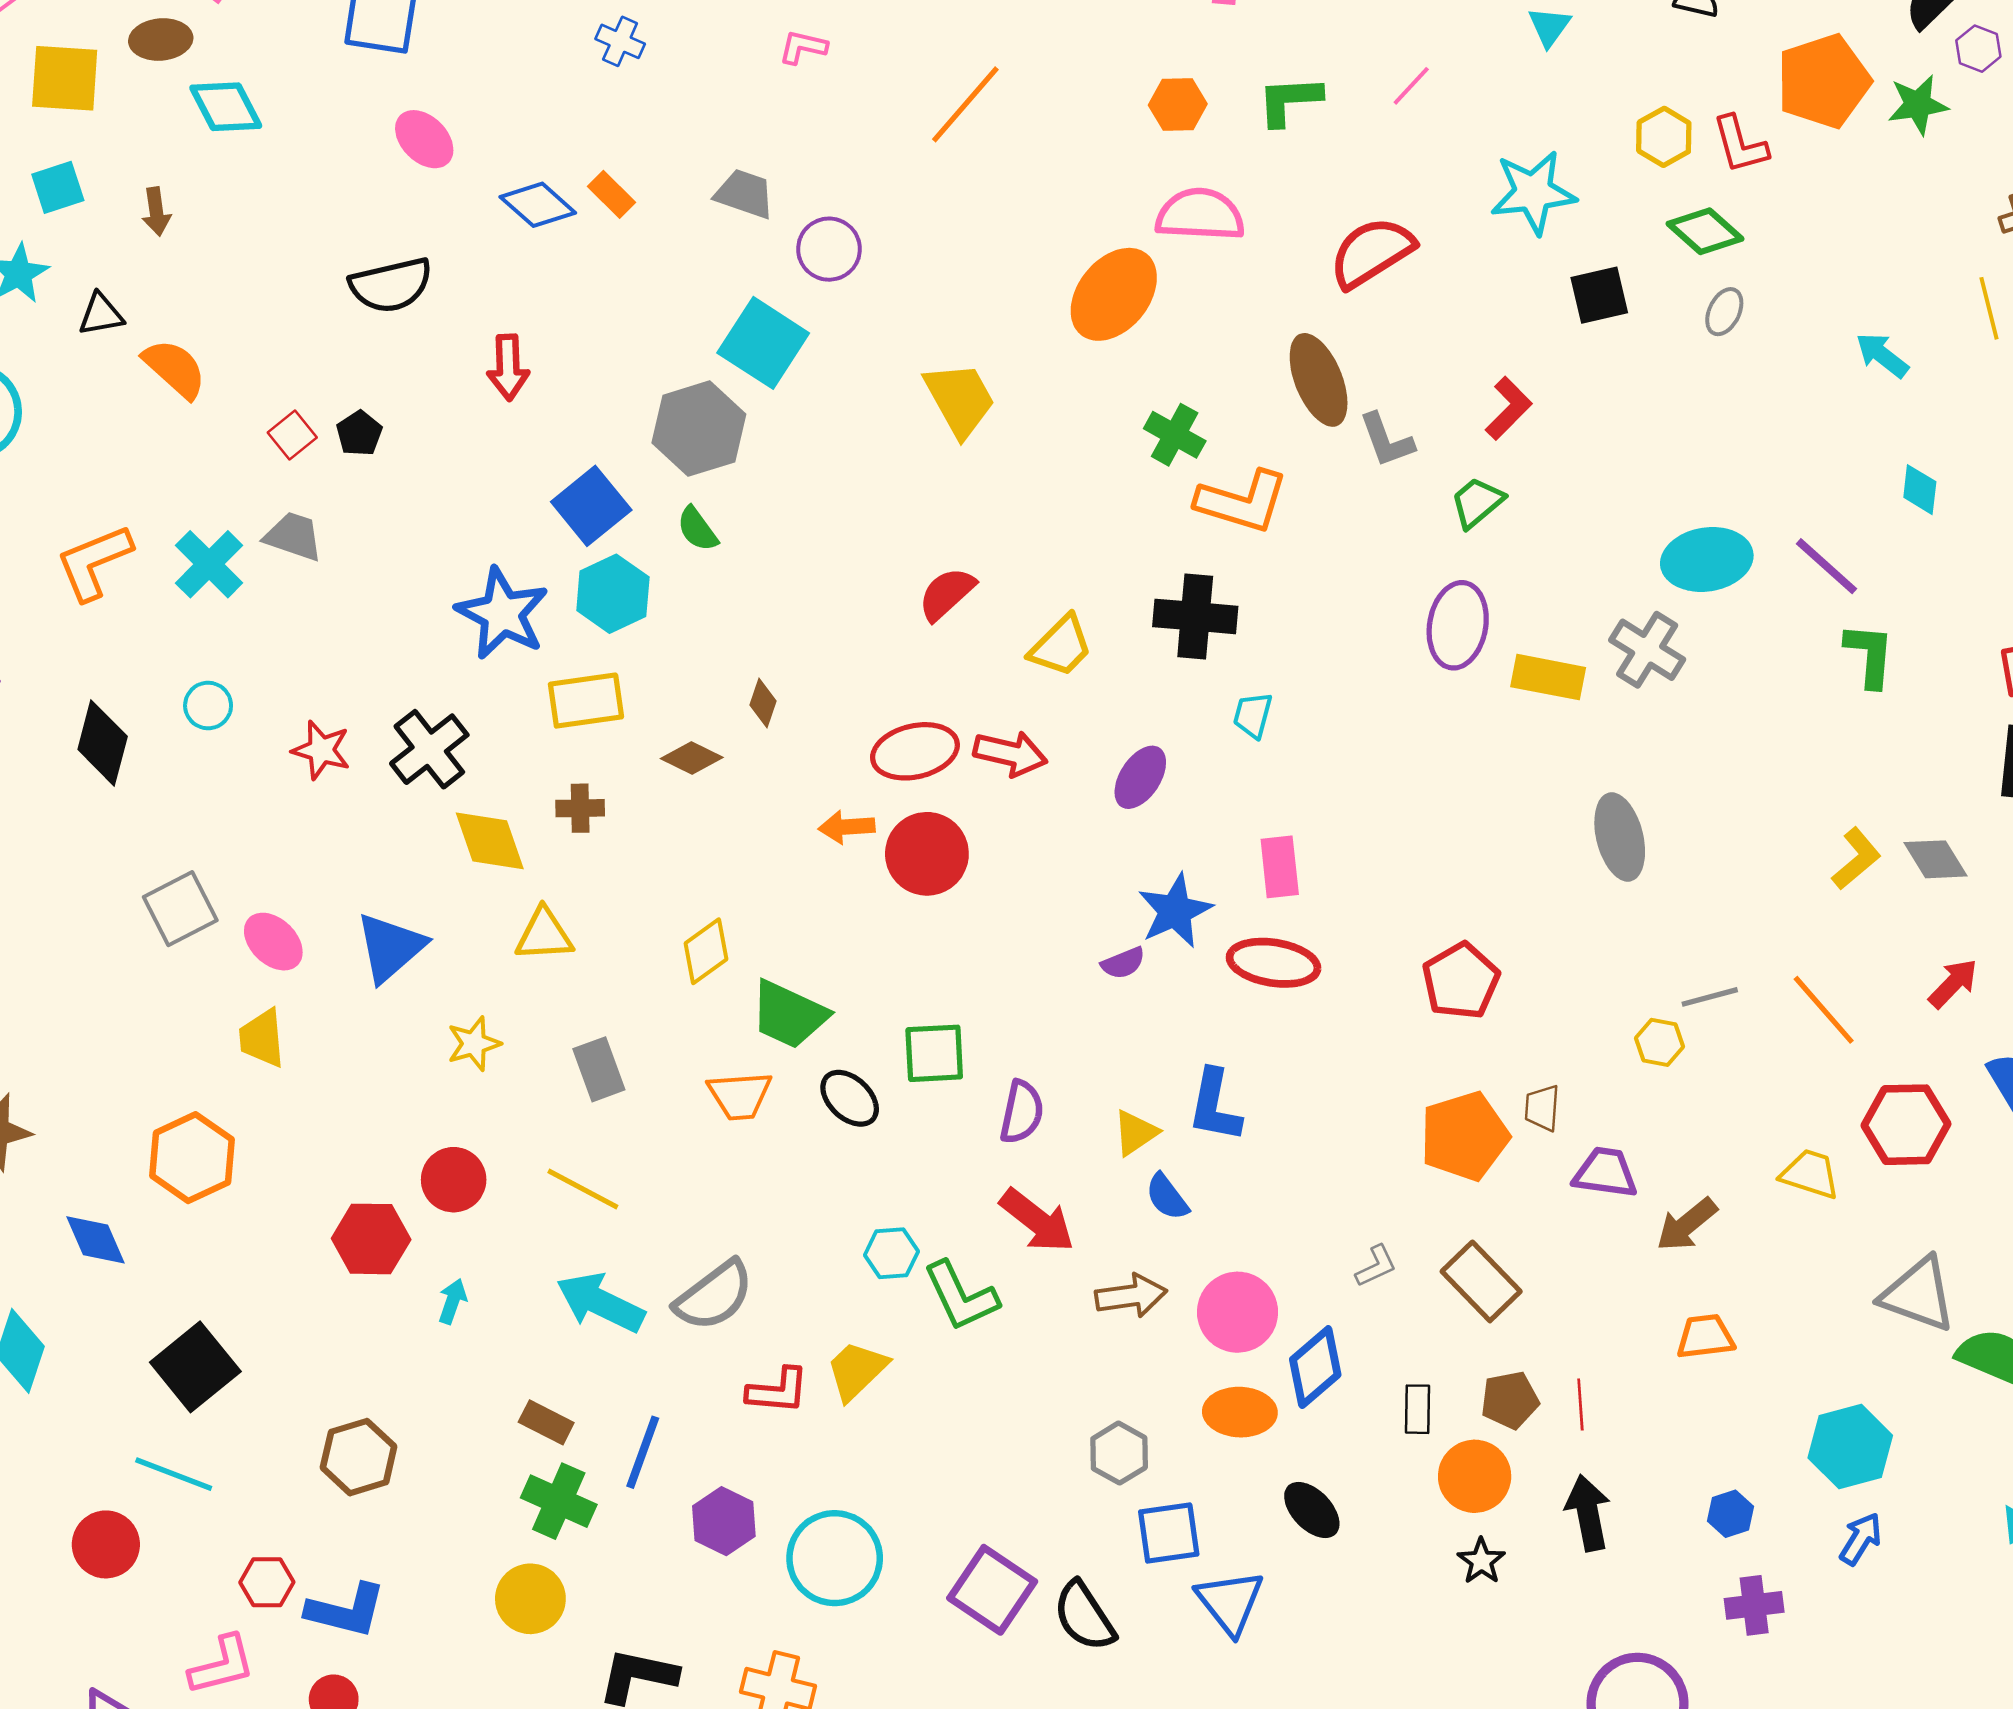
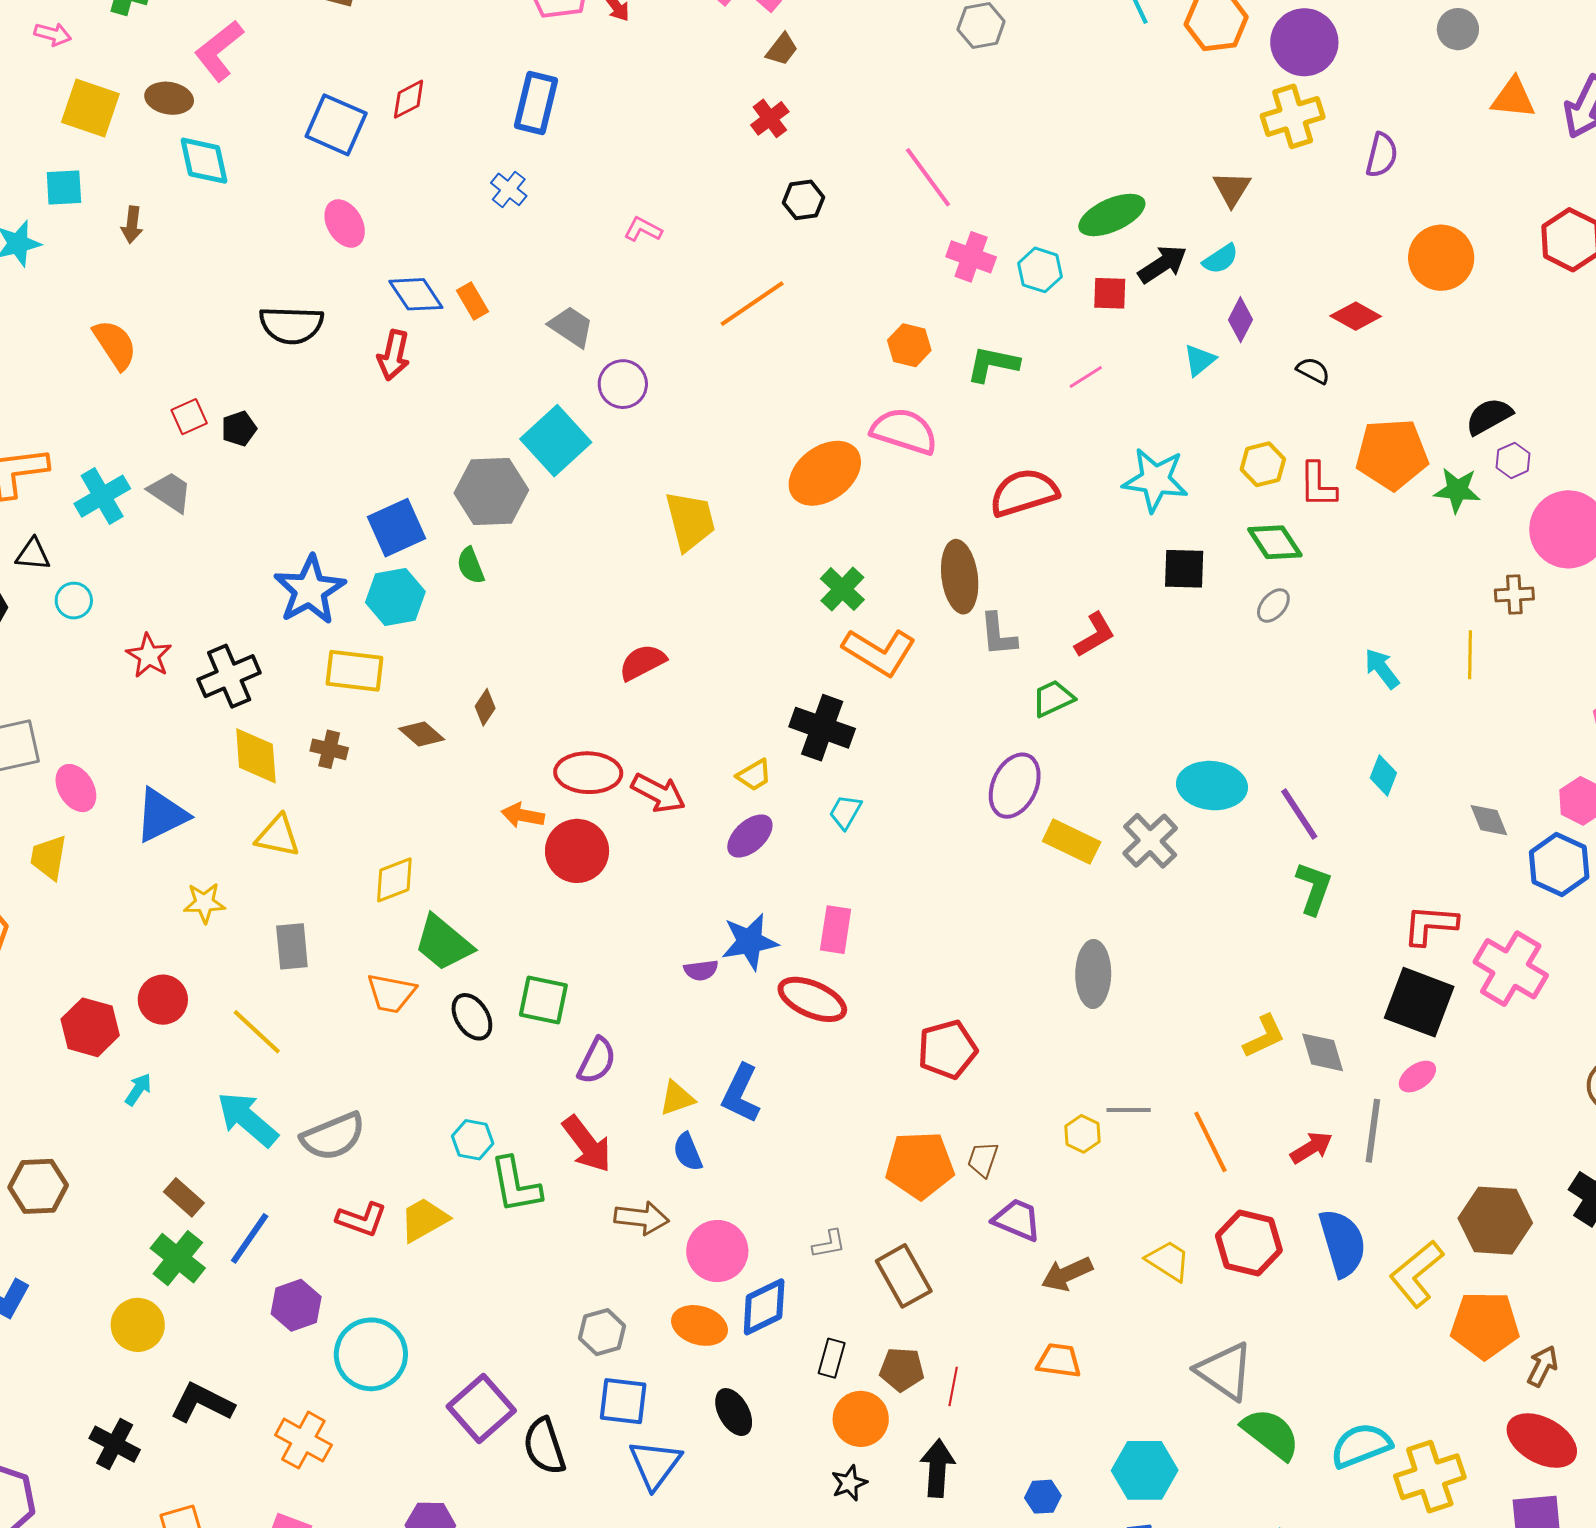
black triangle: (101, 314) -> (33, 554), moved
red arrow: (508, 367) -> (394, 355), moved
yellow trapezoid: (1061, 646) -> (754, 775), moved, size x0.7

